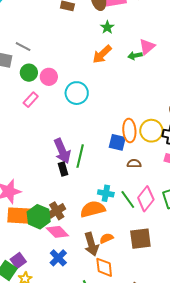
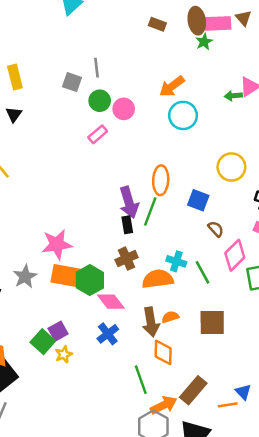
green star: (107, 27) -> (204, 42), moved
gray line: (23, 47) -> (96, 68), turned 49
orange arrow: (102, 54) -> (172, 86), moved
cyan circle: (77, 93) -> (183, 115), moved
orange ellipse: (129, 130) -> (161, 180), moved
yellow circle: (151, 131) -> (231, 167), moved
brown semicircle: (134, 164) -> (216, 229), turned 40
pink diamond: (146, 199) -> (235, 255), moved
brown cross: (57, 211) -> (127, 259), moved

